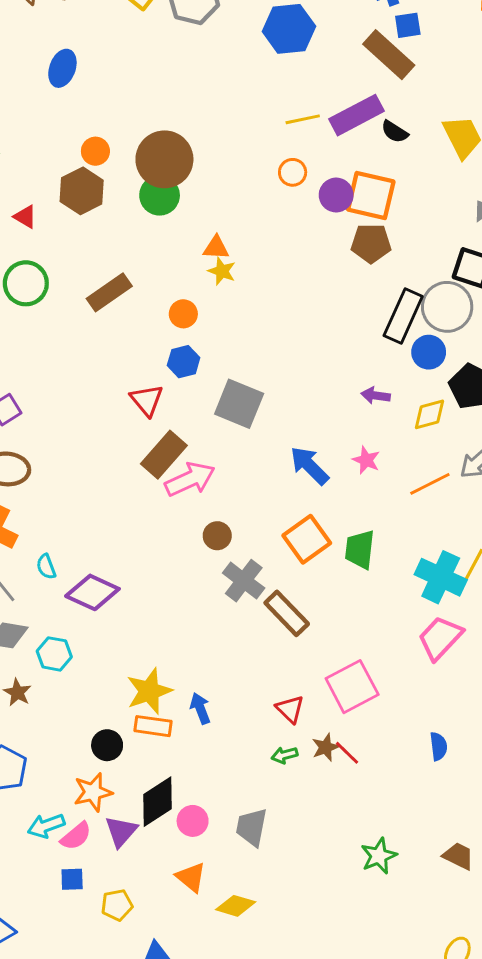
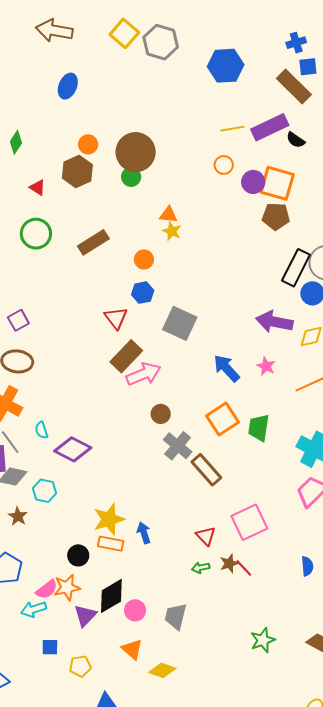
green circle: (160, 195) -> (131, 177), size x0.7
purple arrow: (376, 395) -> (274, 322), size x1.8
pink semicircle: (76, 836) -> (47, 589), moved

